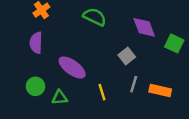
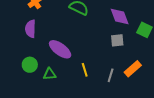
gray square: (127, 56) -> (117, 40), moved, turned 32
gray line: (134, 84) -> (111, 75), moved
orange rectangle: (160, 90) -> (133, 69), turned -54

